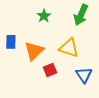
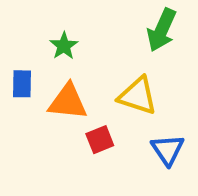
green star: (44, 16) -> (64, 46), moved
orange triangle: (34, 51) -> (68, 102), turned 50

